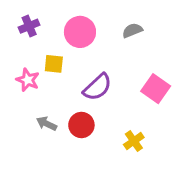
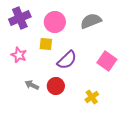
purple cross: (29, 26) -> (20, 18), size x1.5
gray semicircle: (132, 30) -> (91, 21), size x1.5
yellow square: (54, 64) -> (46, 44), moved

